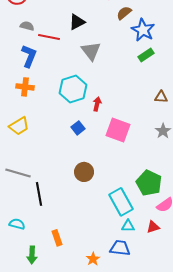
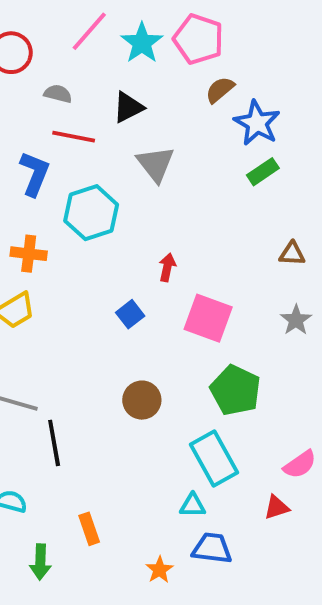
gray semicircle: (27, 26) -> (58, 94), moved
orange cross: (25, 87) -> (29, 254), moved
cyan hexagon: (73, 89) -> (91, 213), moved
green pentagon: (149, 183) -> (236, 390), moved
cyan triangle: (128, 226) -> (193, 505), moved

